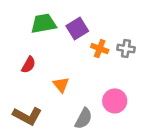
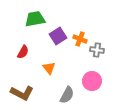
purple square: (77, 29) -> (58, 36), moved
gray cross: (126, 49) -> (97, 50), moved

